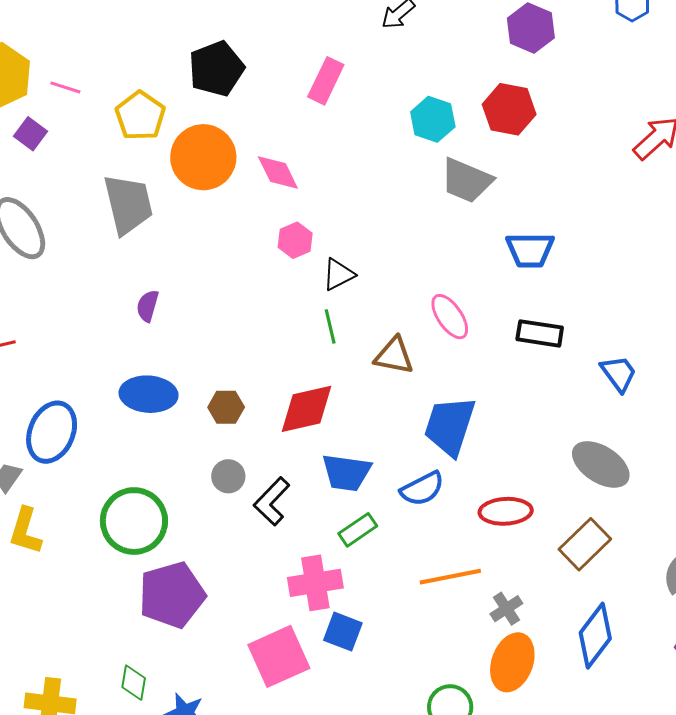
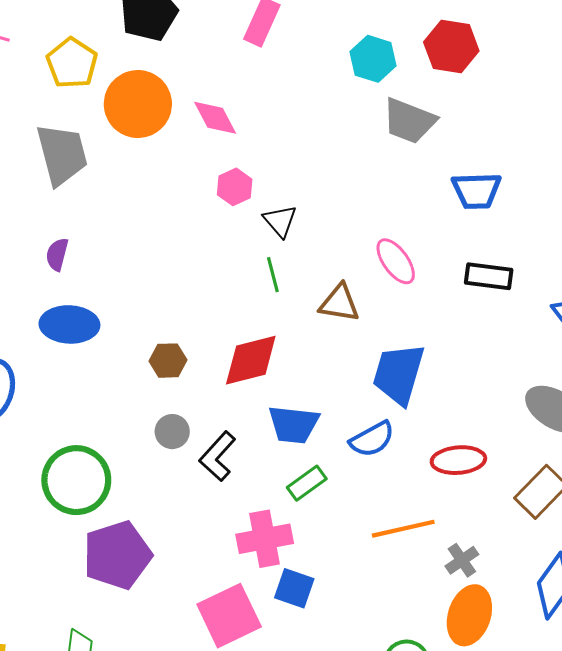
black triangle: (338, 274) -> (280, 221), turned -42
purple semicircle: (148, 306) -> (57, 254), moved
blue ellipse: (149, 394) -> (69, 324), moved

